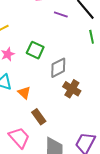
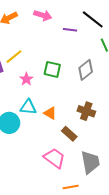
gray diamond: (58, 68) -> (86, 70), moved
brown cross: (72, 89) -> (86, 111), moved

